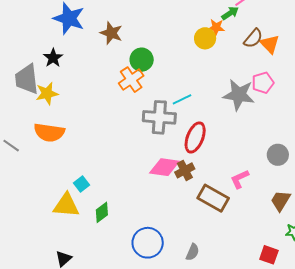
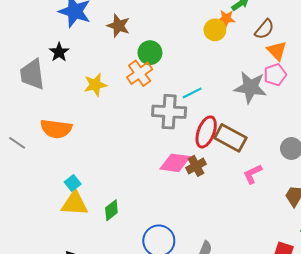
orange triangle: (270, 44) -> (277, 51), moved
yellow star: (47, 93) -> (95, 85), moved
cyan square: (82, 184) -> (73, 183), moved
brown rectangle: (213, 198) -> (230, 138), moved

